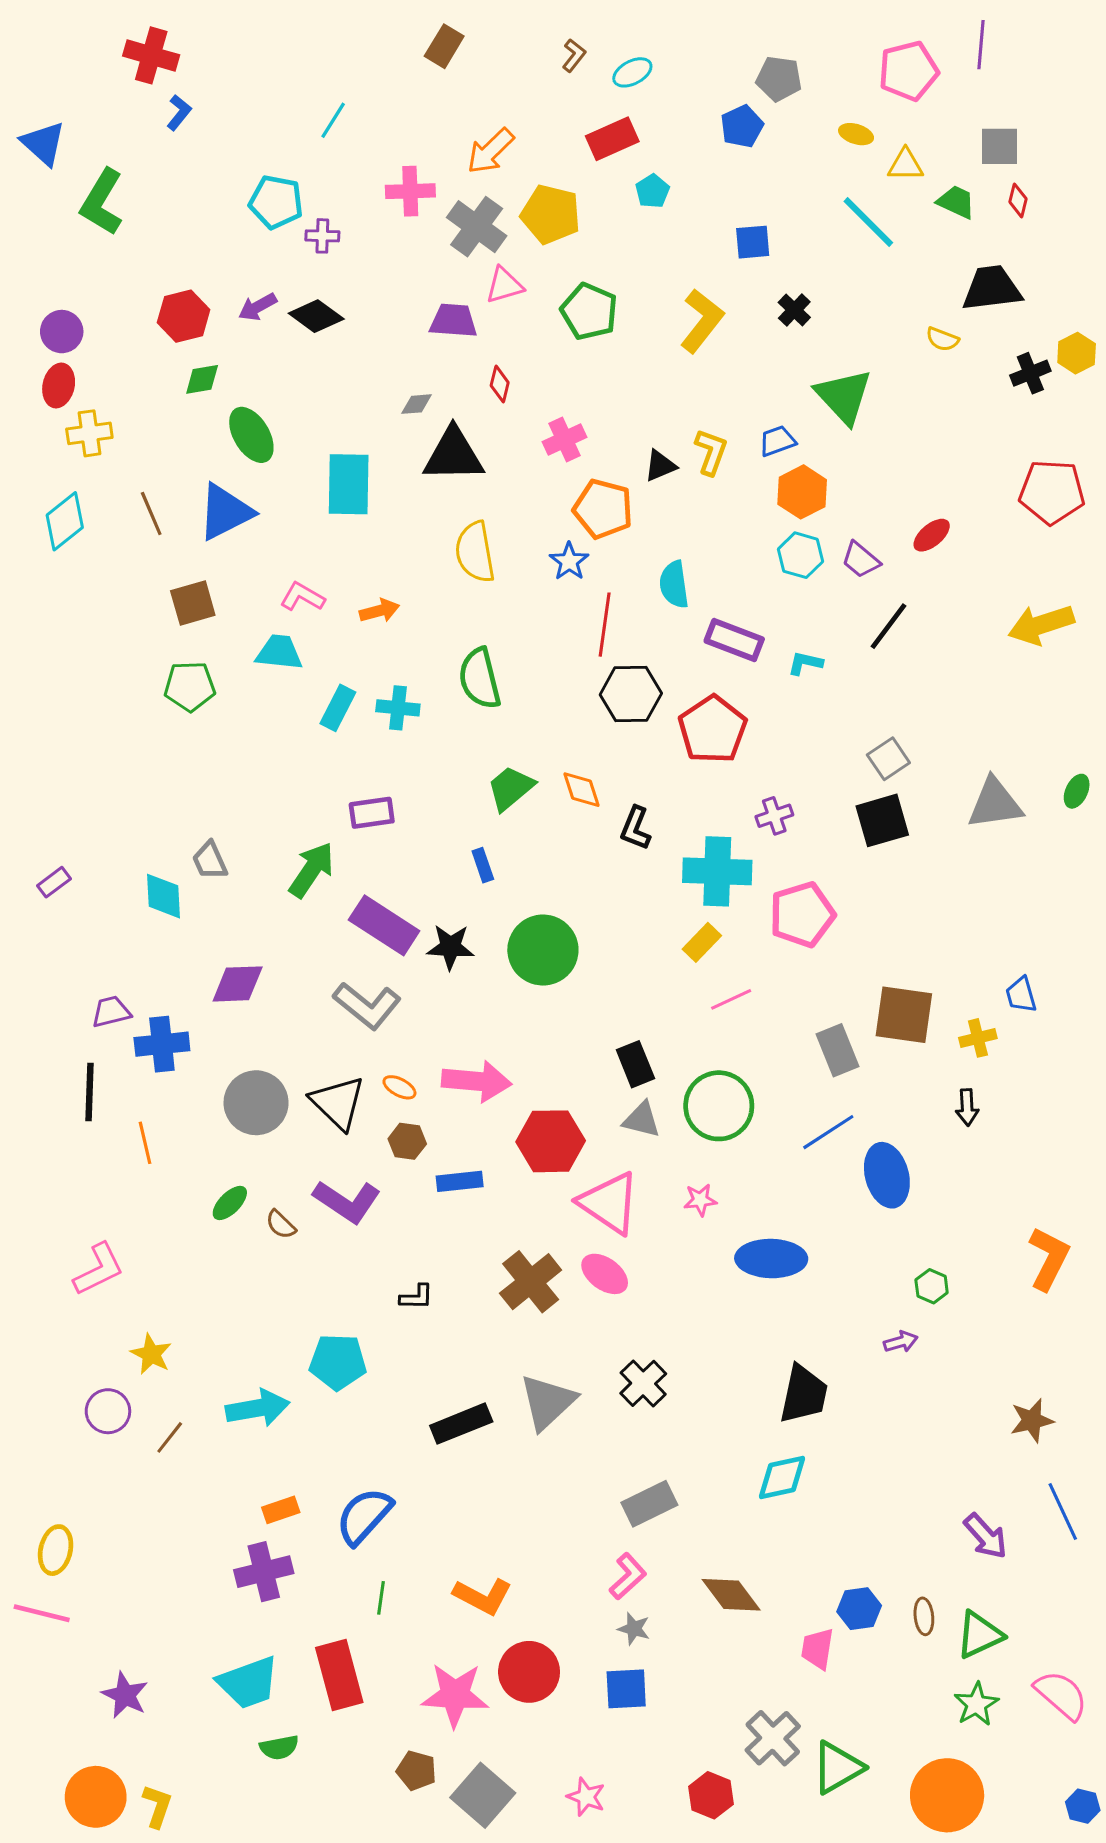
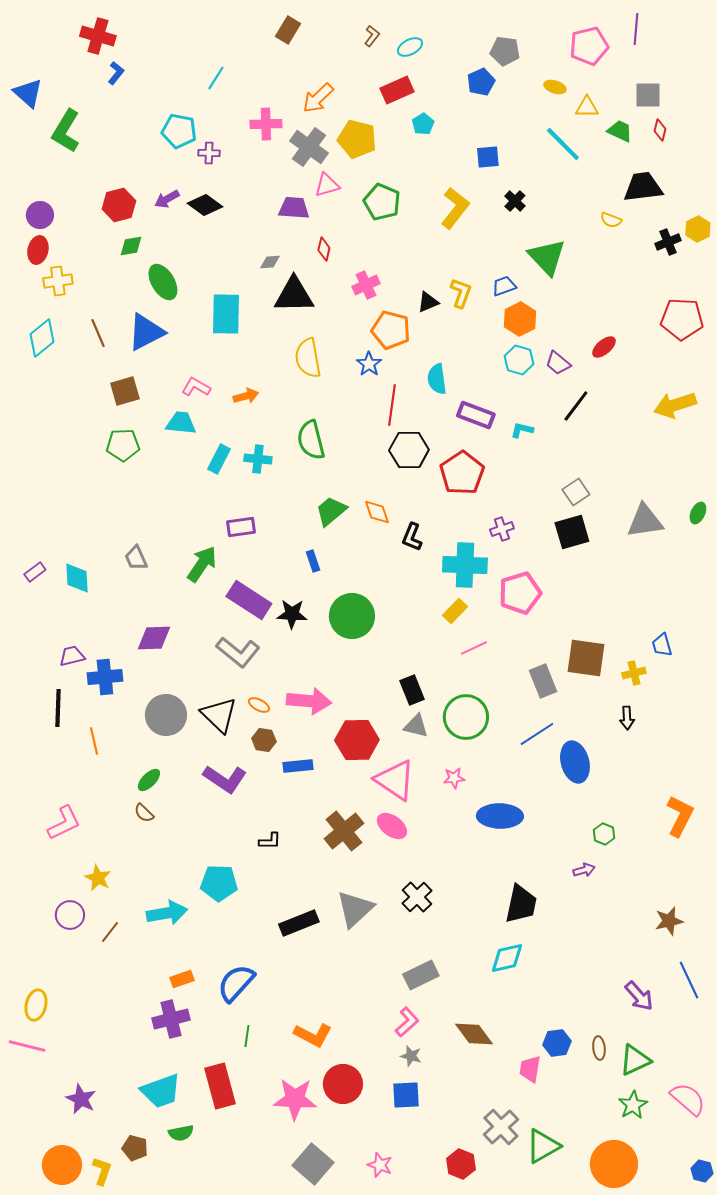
cyan diamond: (163, 896) -> (77, 578), moved
brown semicircle: (281, 1225) -> (144, 813), moved
brown pentagon: (416, 1771) -> (135, 1148), moved

